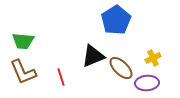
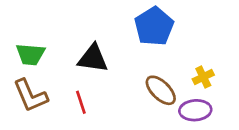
black triangle: (93, 56) -> (93, 58), moved, turned 30

